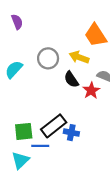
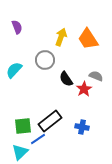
yellow arrow: (79, 57) -> (61, 37), moved, turned 90
blue cross: (71, 133) -> (82, 127), moved
blue line: (40, 146) -> (38, 139), turned -35

